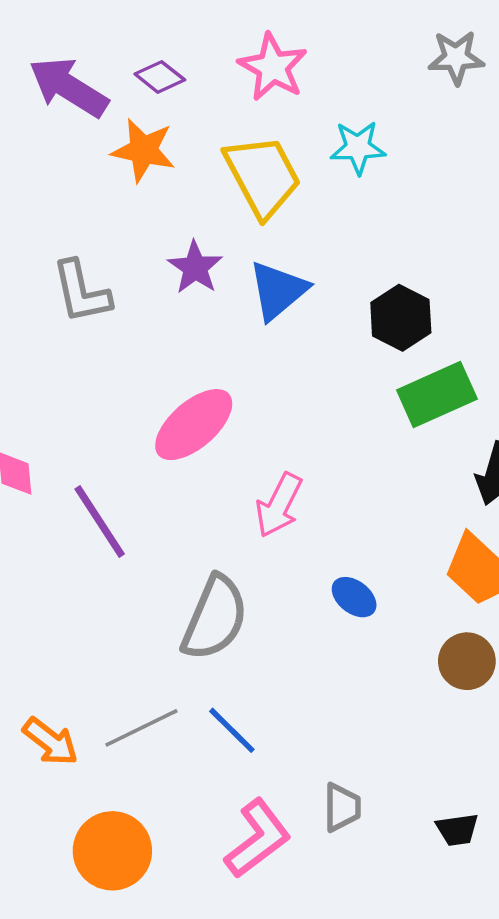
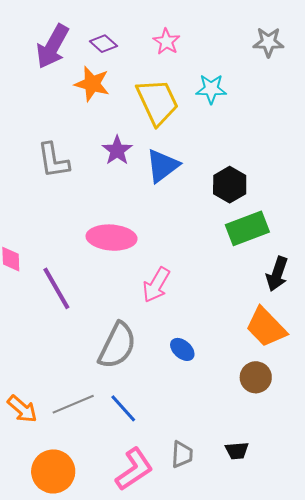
pink star: (273, 67) -> (166, 42), size x0.7
purple arrow: (68, 87) -> (53, 46), turned -96
pink ellipse: (194, 425) -> (112, 238), turned 42
blue ellipse: (354, 597) -> (182, 349), moved
black trapezoid: (457, 830) -> (237, 451), moved

